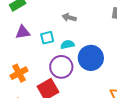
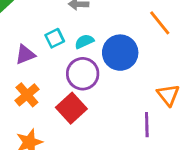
purple triangle: (23, 32) -> (25, 54), moved

